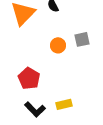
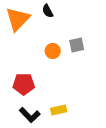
red pentagon: (29, 78) -> (24, 84), turned -30

